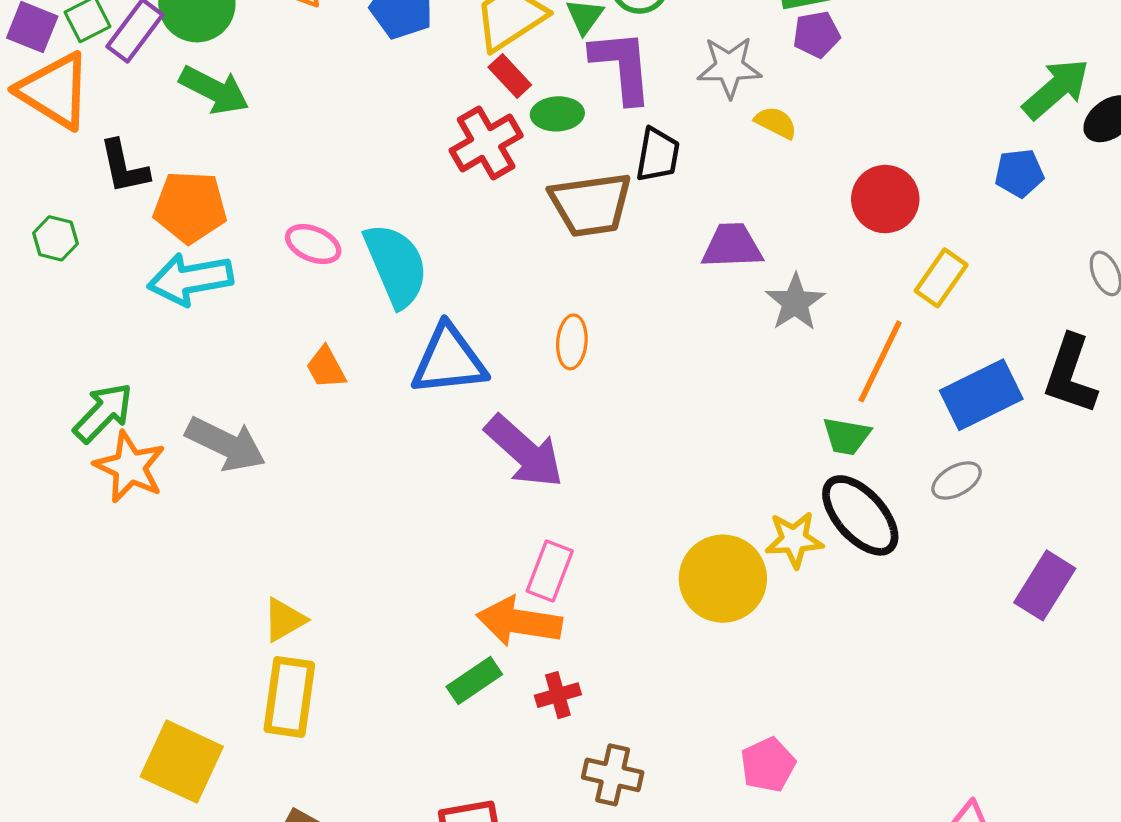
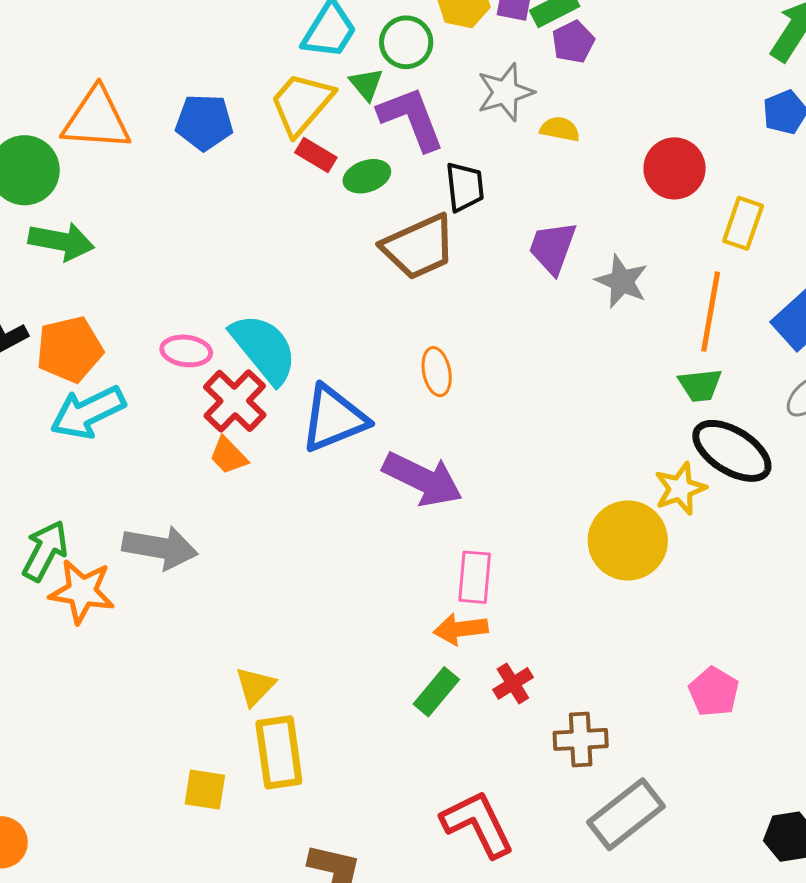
red cross: (486, 143) -> (235, 401), moved
purple trapezoid: (732, 246) -> (553, 248), turned -52
orange arrow: (519, 622) -> (461, 629), size x0.7
yellow square: (182, 762) -> (205, 790), moved, size x0.6

